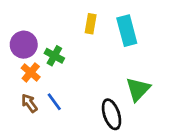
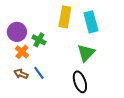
yellow rectangle: (91, 24) -> (65, 17), size x1.5
green triangle: (138, 89) -> (86, 53), moved
brown arrow: (29, 103) -> (21, 74), turned -32

